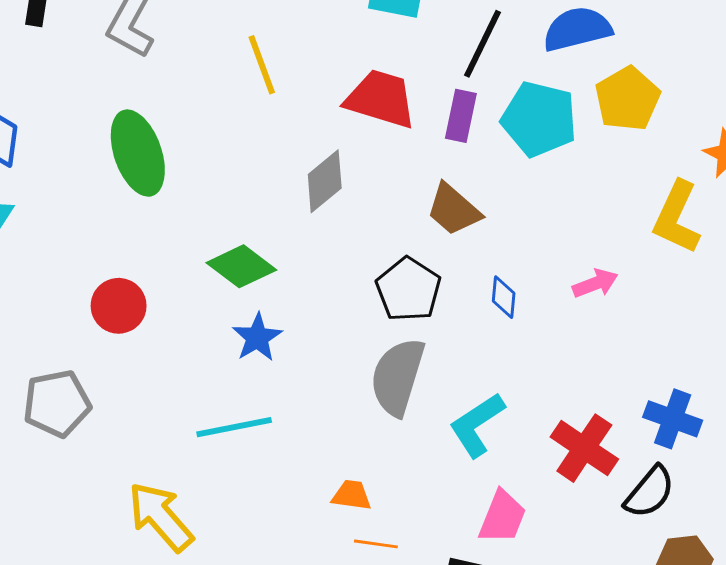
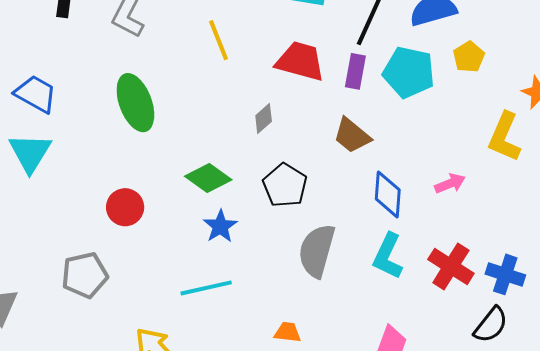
yellow pentagon: (627, 99) -> (469, 57), size x0.7
gray diamond: (325, 181) -> (264, 119), size x0.7
black pentagon: (408, 289) -> (285, 185), moved
blue diamond: (504, 297) -> (388, 194), size x1.6
cyan L-shape: (477, 425) -> (388, 256), moved, turned -30
red cross: (584, 448) -> (451, 266), moved

